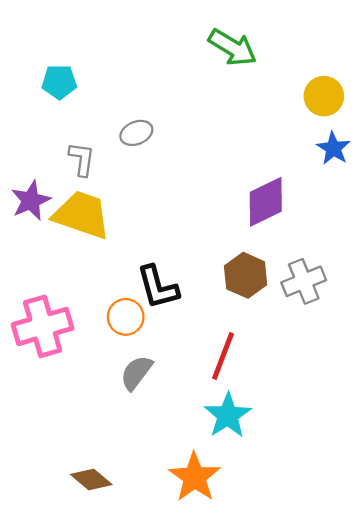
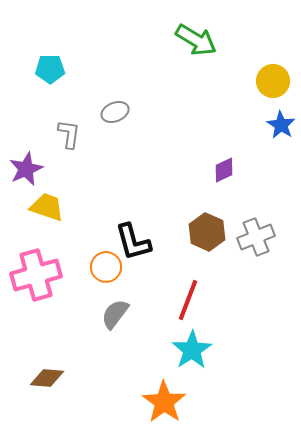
purple diamond: (266, 202) -> (224, 170), size x0.6
yellow trapezoid: (82, 215) -> (47, 207), moved, size x0.7
brown diamond: (91, 480) -> (47, 378), moved, turned -36

